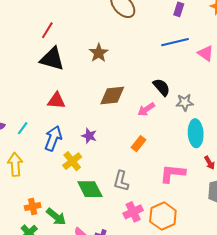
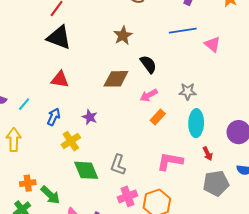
brown star: (99, 53) -> (123, 35), moved
black semicircle: (162, 87) -> (148, 64), moved
blue arrow: (53, 138) -> (54, 117), size x0.7
orange rectangle: (139, 144) -> (158, 117), moved

